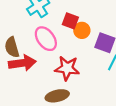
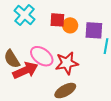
pink ellipse: (46, 39) -> (42, 56), moved

